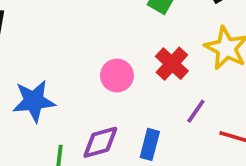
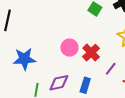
red cross: (172, 64) -> (91, 53), moved

